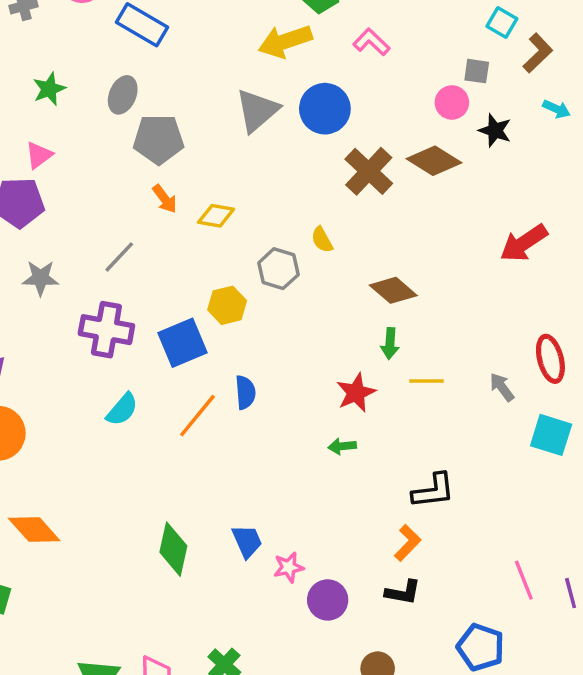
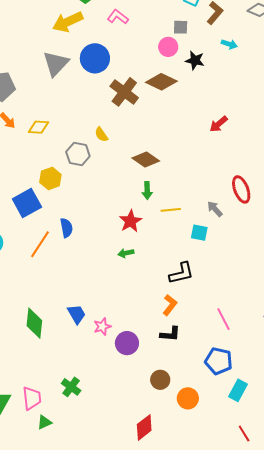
red arrow: (524, 243) -> (219, 124), size x0.7
cyan square: (551, 435) -> (199, 233), moved, size x0.7
pink line: (524, 580) -> (223, 319), moved

